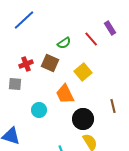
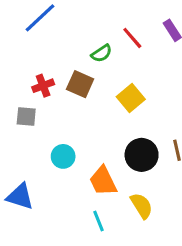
red line: (91, 39) -> (132, 38), moved
orange trapezoid: (65, 94) -> (103, 181), moved
black circle: (83, 119) -> (142, 155), moved

